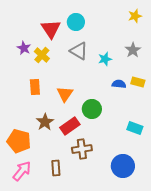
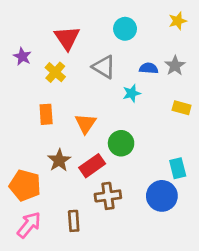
cyan circle: (76, 22) -> (125, 29), moved
purple star: (24, 48) -> (22, 56), moved
cyan star: (105, 59) -> (132, 93), moved
blue semicircle: (119, 84) -> (149, 68), moved
cyan rectangle: (135, 128) -> (178, 168), turned 56
blue circle: (123, 166) -> (162, 196), moved

